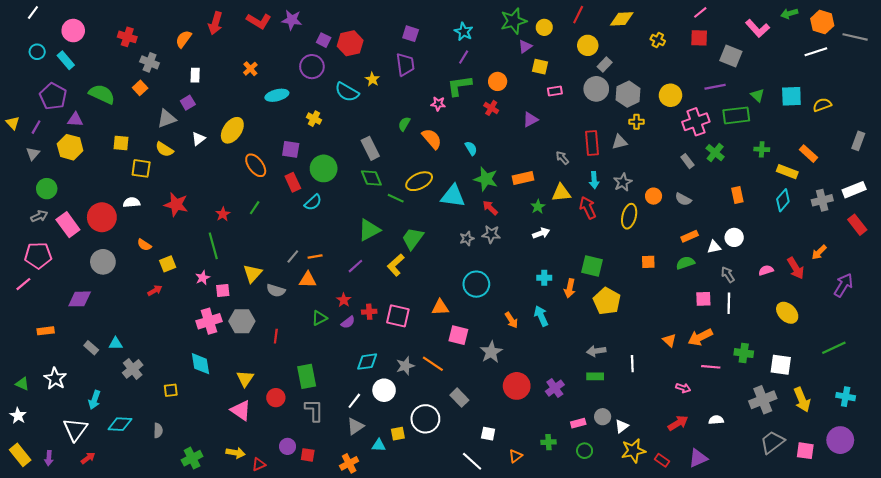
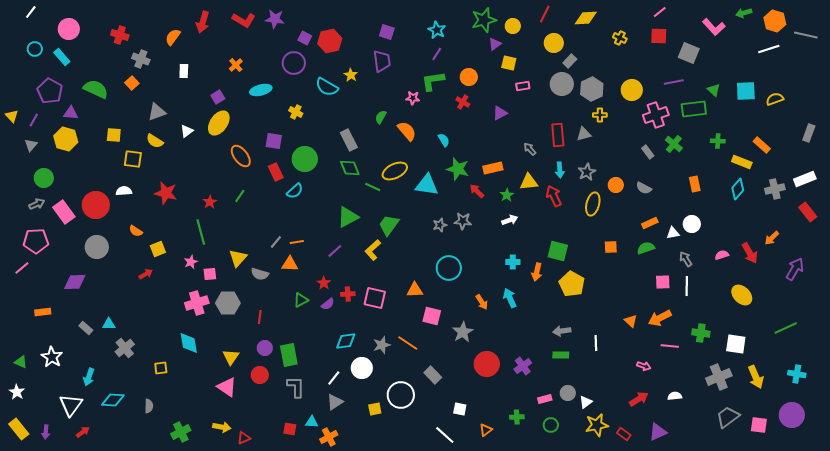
purple square: (188, 103) -> (218, 97), moved
red arrow: (490, 208) -> (477, 191), moved
cyan triangle: (379, 445) -> (312, 422), moved
purple circle: (288, 446) -> (265, 348), moved

